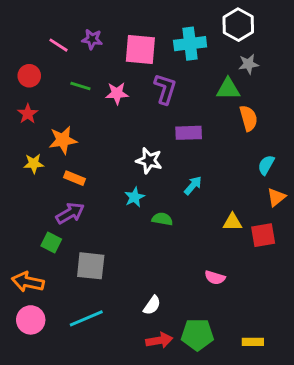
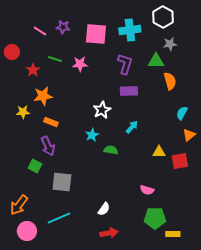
red circle: (29, 76) -> (12, 52), moved
purple L-shape: (165, 89) -> (125, 64), moved
red star: (28, 114) -> (33, 70), moved
white star: (149, 161) -> (102, 110), turned 30
purple arrow: (70, 213) -> (48, 146), turned 96
orange arrow: (28, 282) -> (19, 205), moved, turned -65
pink circle: (31, 320) -> (27, 231), moved
green pentagon: (197, 335) -> (155, 218), moved

